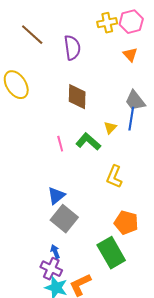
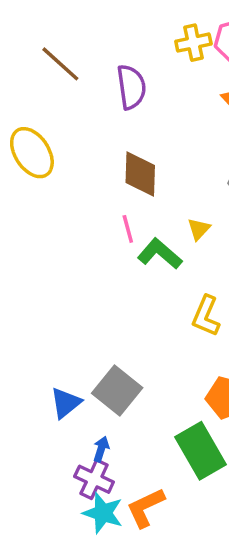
pink line: (60, 144) -> (128, 229), moved
blue triangle: (56, 196) -> (66, 403), moved
blue arrow: (55, 252) -> (101, 449), turned 40

